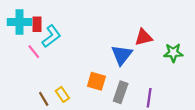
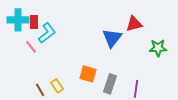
red triangle: (144, 37) -> (134, 24), moved
blue triangle: (122, 55) -> (112, 38), moved

